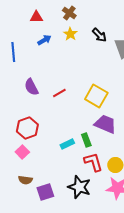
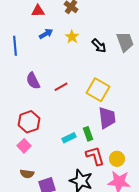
yellow star: (70, 34) -> (72, 37), moved
black arrow: (99, 35) -> (99, 46), moved
purple trapezoid: (105, 124) -> (107, 118), turned 60

